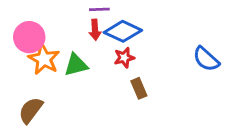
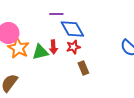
red arrow: (95, 30) -> (53, 47), moved
blue diamond: (123, 31) -> (72, 29), turned 35

